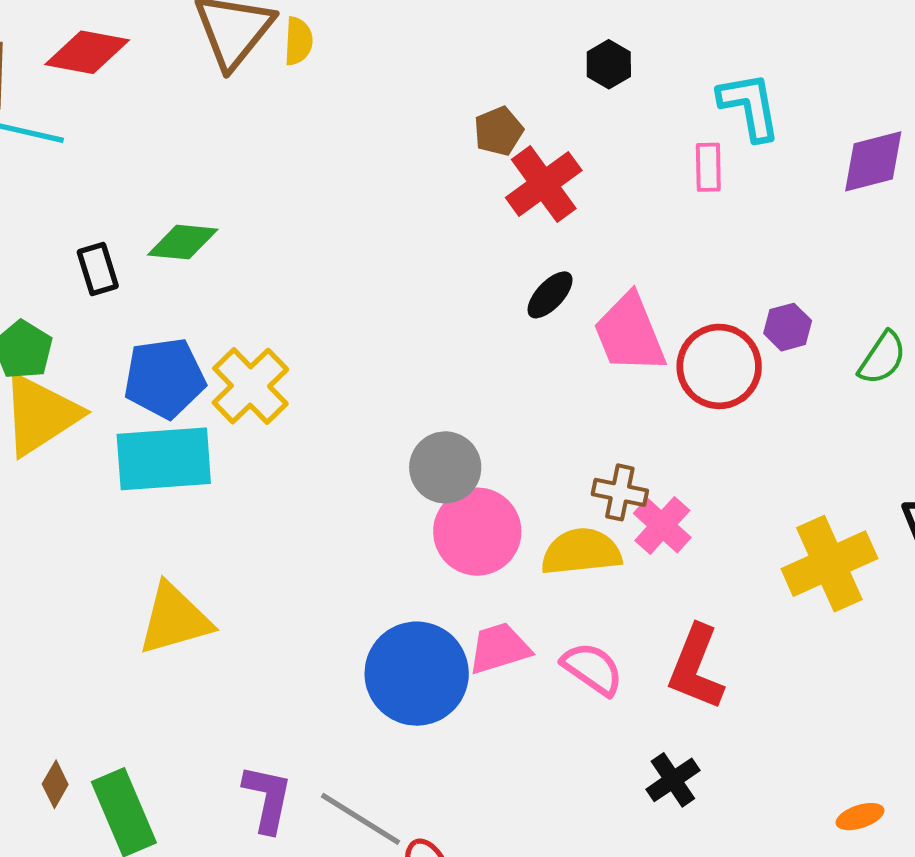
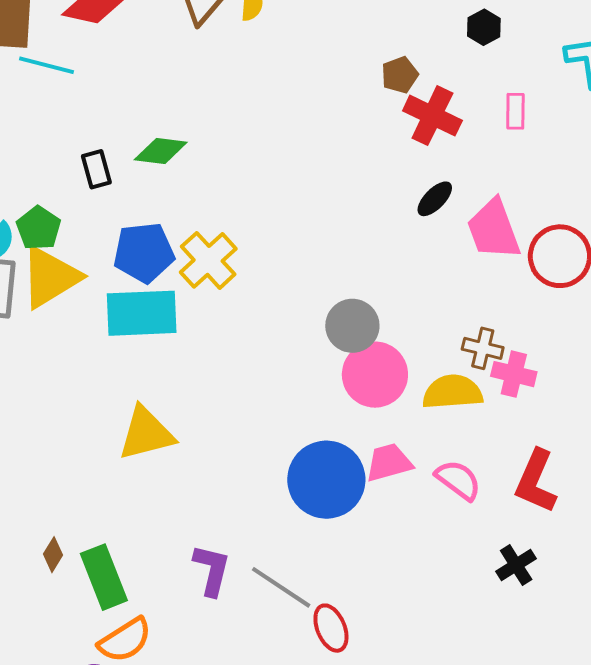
pink rectangle: (708, 167) -> (515, 111), moved
red cross: (544, 184) -> (432, 116), turned -30
pink cross: (662, 525) -> (514, 374), turned -30

